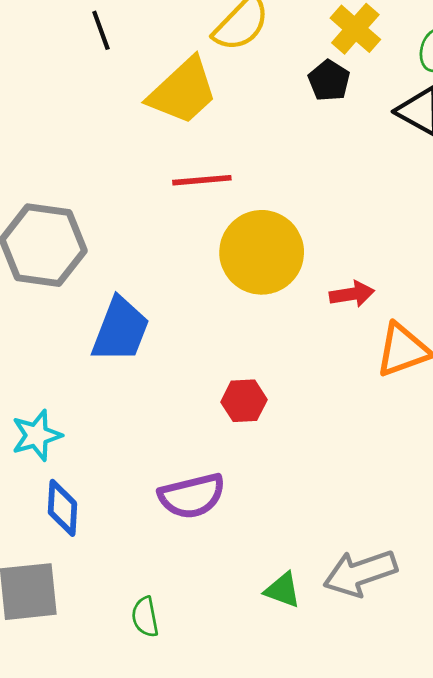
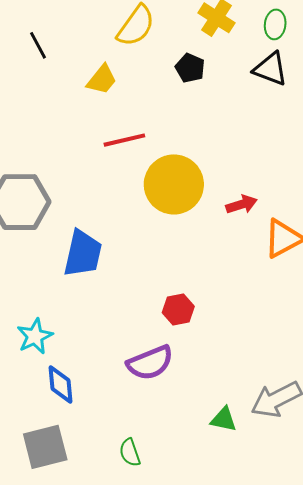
black pentagon: (329, 81) -> (190, 68), moved
yellow trapezoid: (183, 91) -> (102, 80), size x0.6
red hexagon: (244, 401) -> (178, 310), moved

